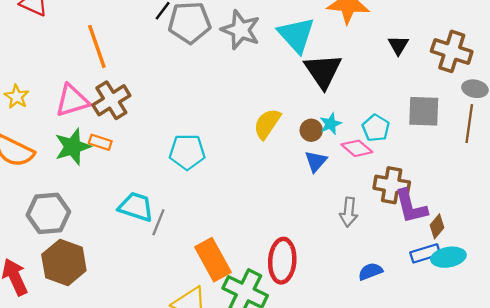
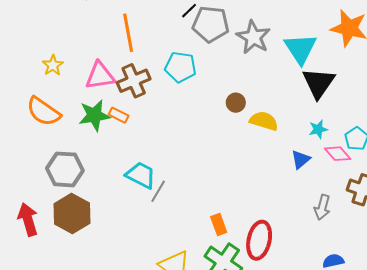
yellow semicircle: (267, 124) -> (264, 121), turned 64
brown circle: (311, 130) -> (236, 103), moved
cyan pentagon: (187, 152) -> (180, 67), moved
orange rectangle: (213, 260) -> (219, 224), moved, size x0.6

